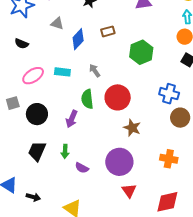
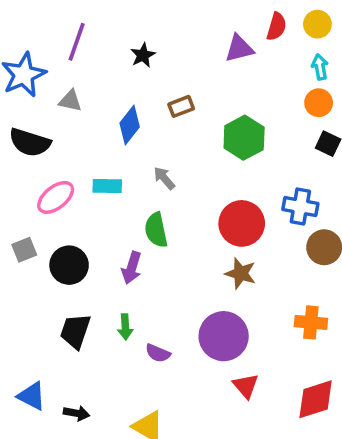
gray triangle: (57, 23) -> (70, 101), moved
black semicircle: (22, 44) -> (30, 142), size x1.6
red circle: (118, 97) -> (242, 223), moved

